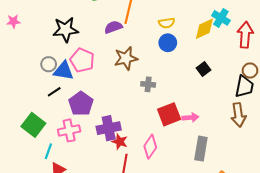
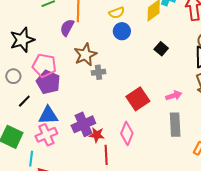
purple semicircle: (113, 27) -> (67, 28), turned -30
blue triangle: (63, 71) -> (48, 115), moved
gray cross: (148, 84) -> (98, 72), moved
purple pentagon: (81, 104) -> (48, 82), moved
pink arrow: (190, 118) -> (174, 96), moved

